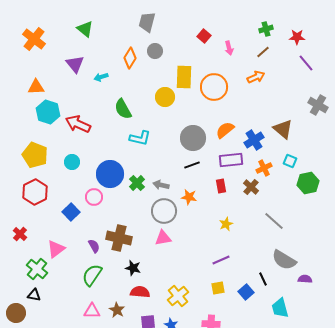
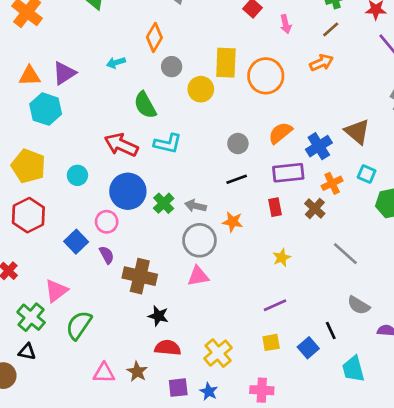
gray circle: (155, 51) -> (172, 67), moved
purple triangle: (75, 64) -> (64, 73), moved, turned 36
red arrow: (78, 124) -> (121, 145), moved
gray circle: (193, 138) -> (238, 144), size x0.6
purple semicircle: (94, 246) -> (107, 255), moved
gray semicircle: (284, 260) -> (359, 305), size x0.7
green semicircle: (92, 275) -> (79, 325), moved

